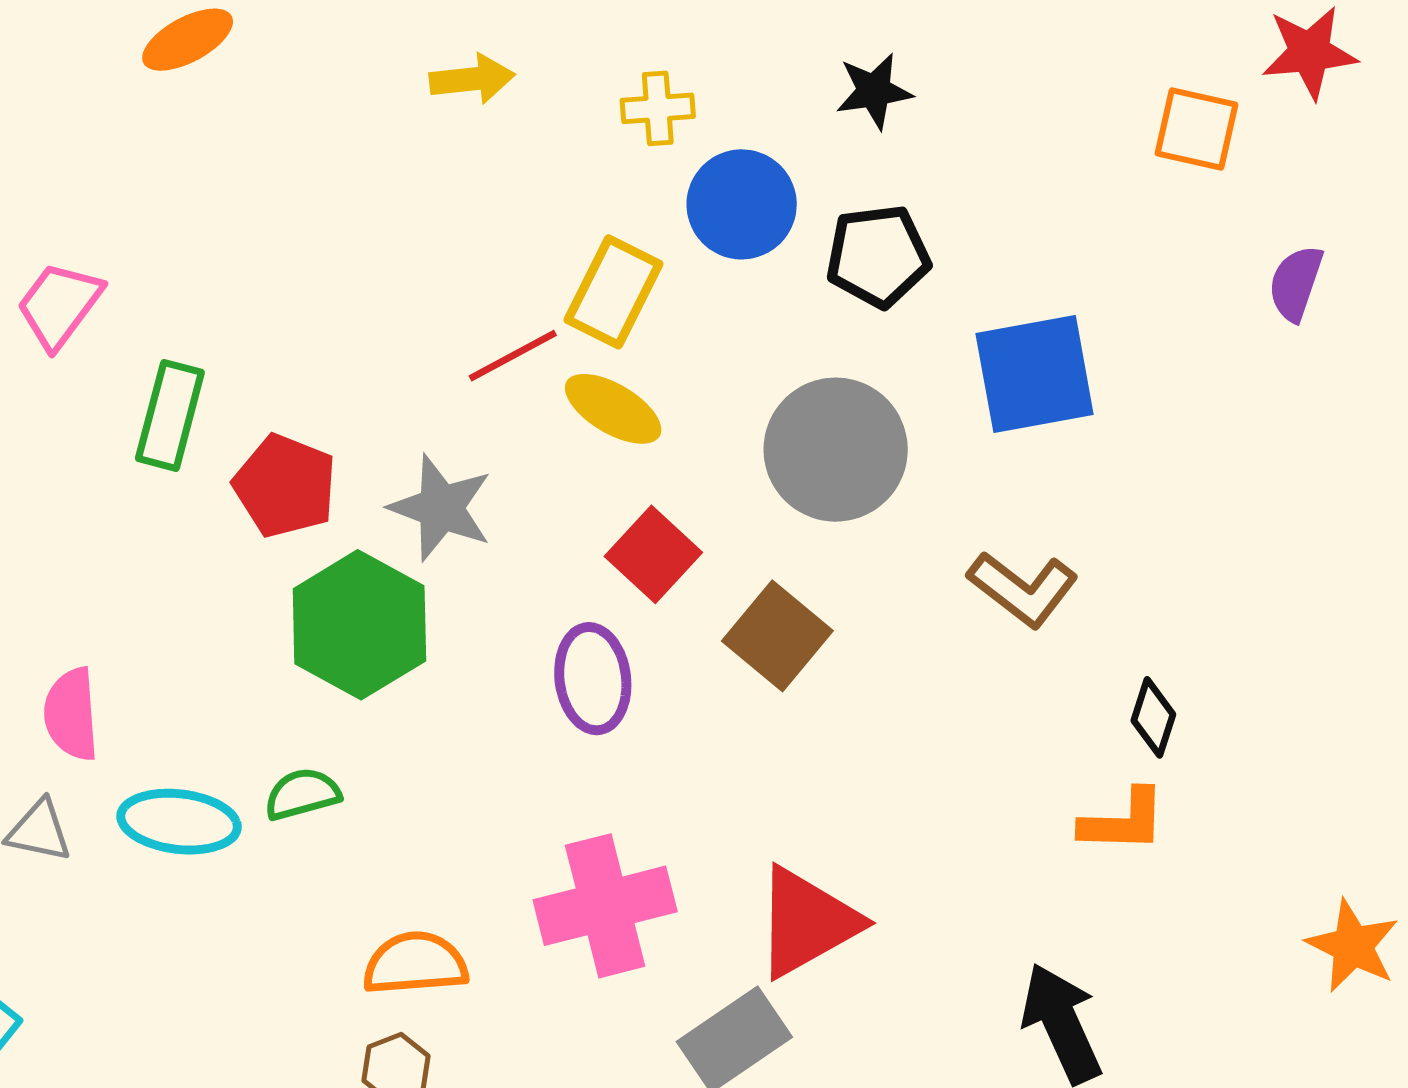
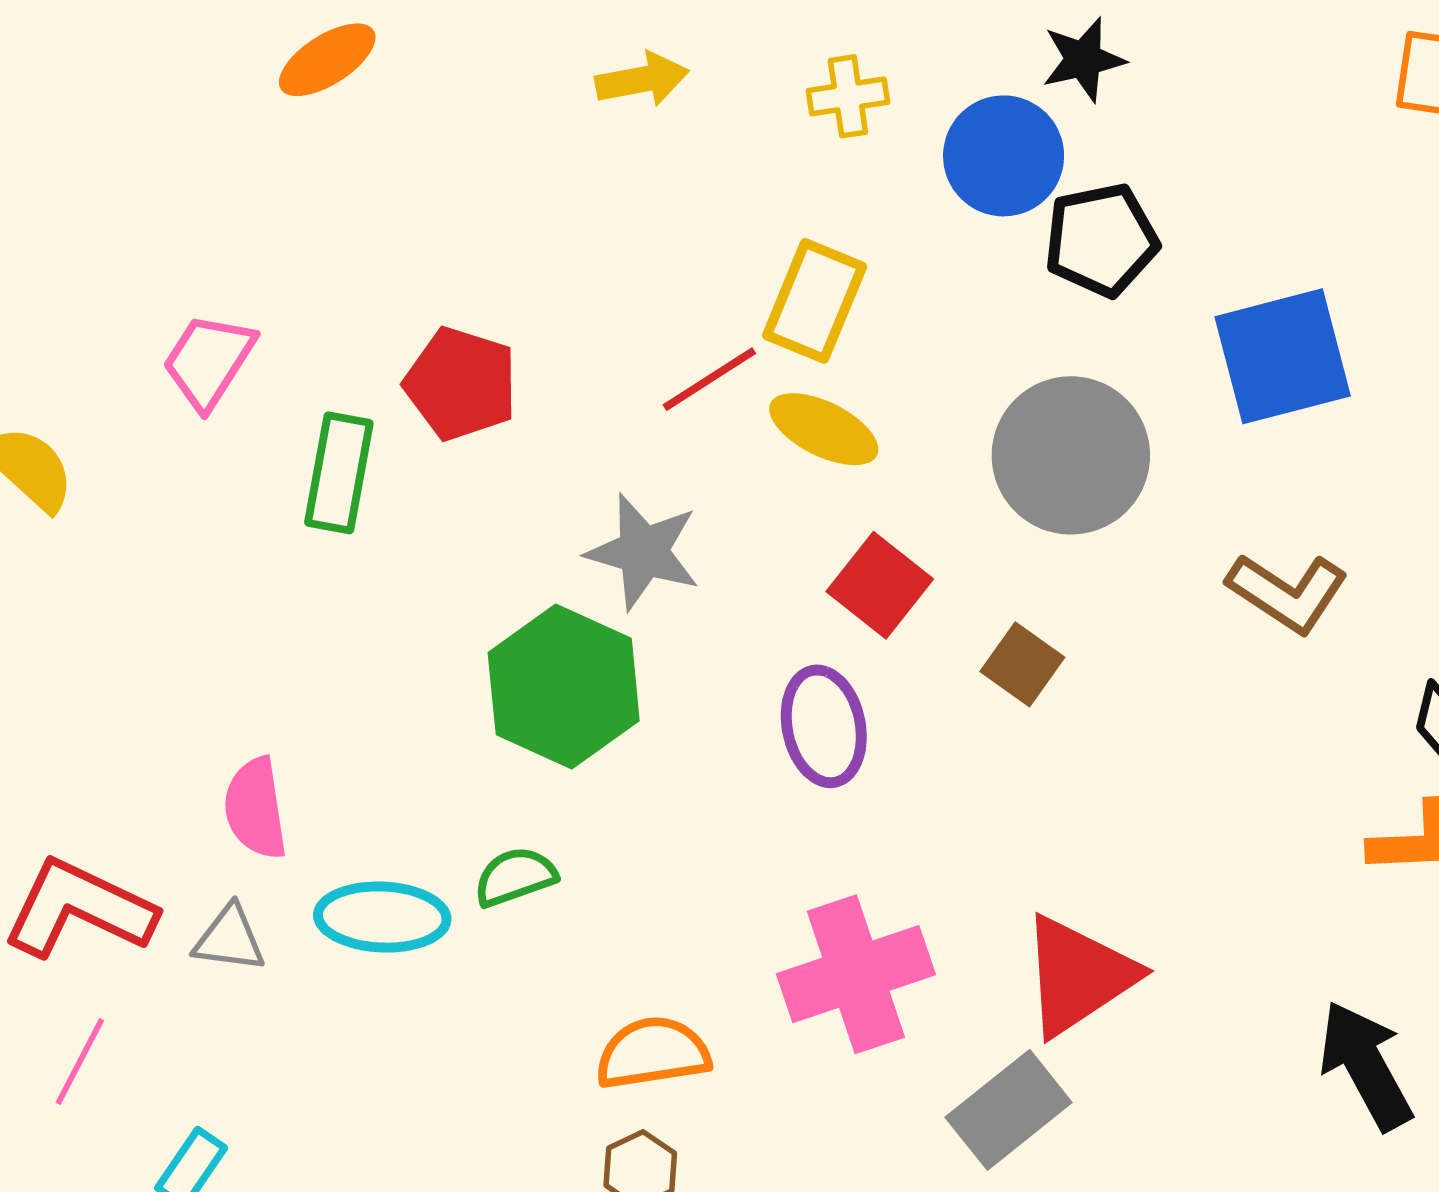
blue circle: (742, 204) -> (1004, 156), moved
red pentagon: (285, 486) -> (461, 384), moved
brown square: (777, 636) -> (1022, 664), size x0.7

